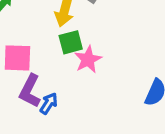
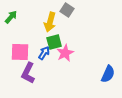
blue arrow: (49, 103) -> (44, 53), moved

